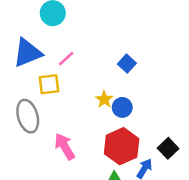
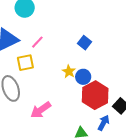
red hexagon: (122, 146) -> (95, 95), moved
pink arrow: (65, 147) -> (41, 110), turned -90

